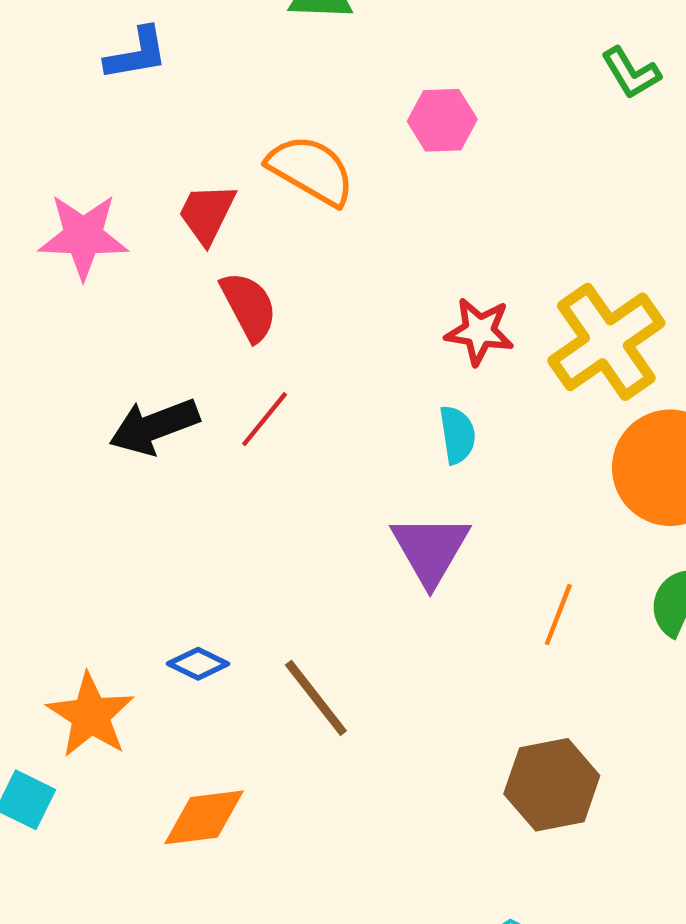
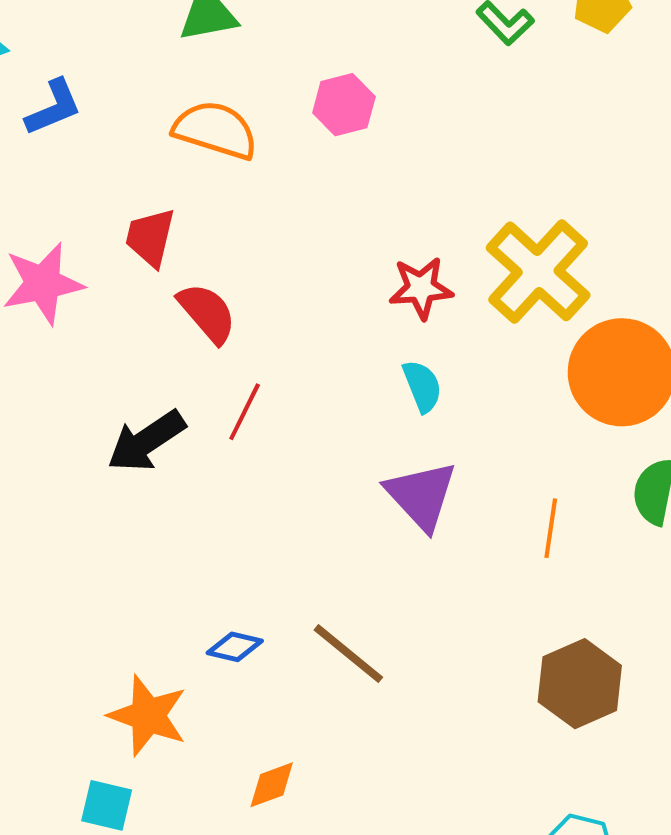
orange semicircle: (311, 170) -> (215, 130), moved
orange diamond: (204, 817) -> (272, 785), size x0.7

